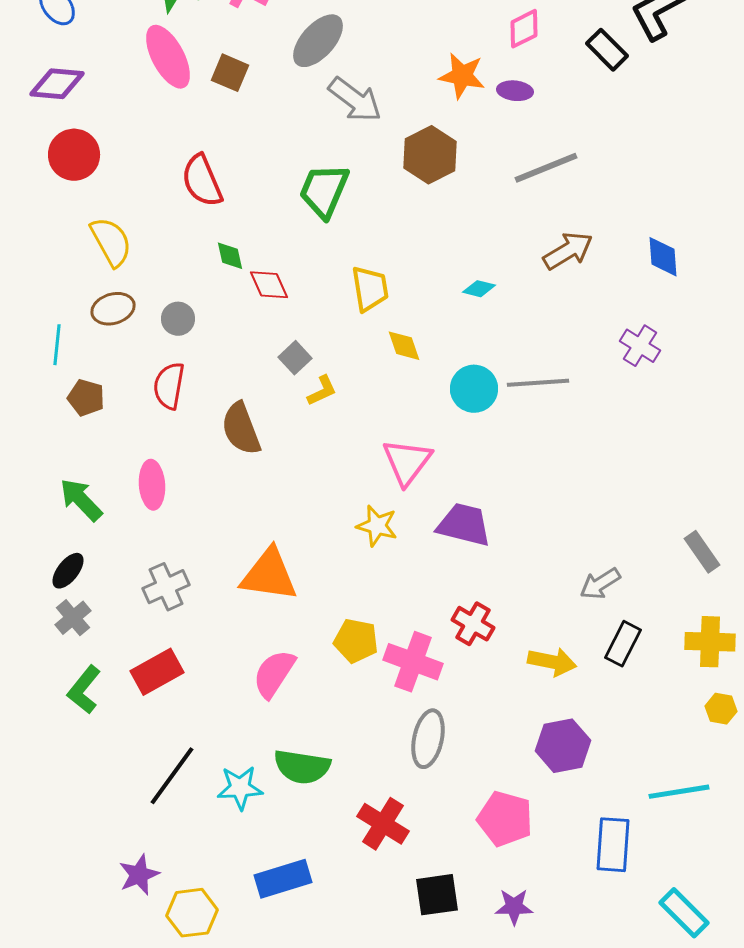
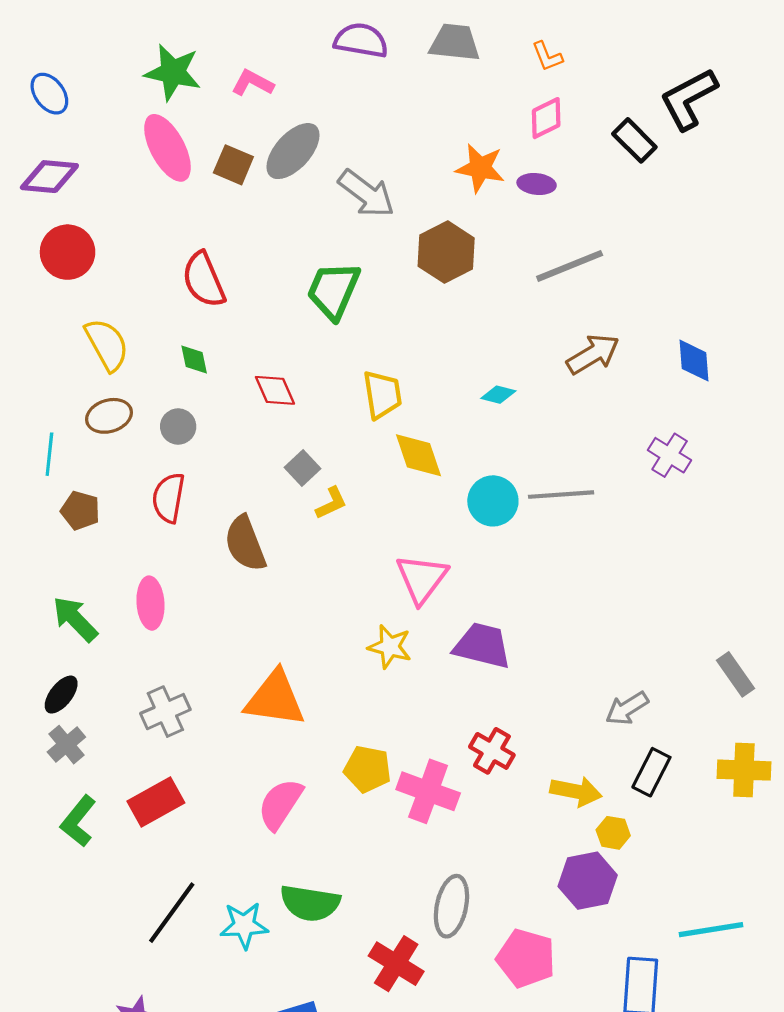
gray ellipse: (318, 41) -> (293, 151), moved
green diamond: (230, 256) -> (194, 359), moved
yellow diamond: (404, 346) -> (419, 455), size x1.4
yellow hexagon: (721, 709) -> (613, 833), moved
gray ellipse: (428, 739) -> (451, 906), moved

